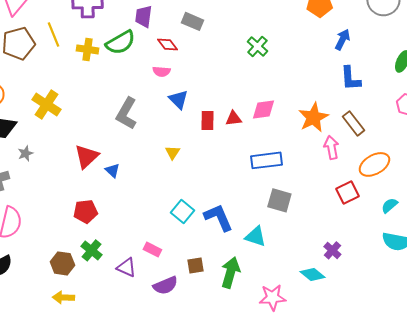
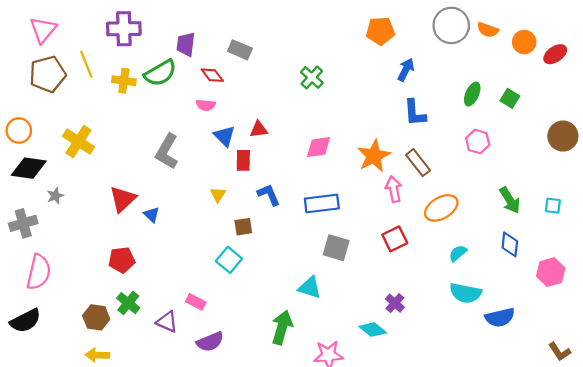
red triangle: (233, 118) -> (259, 129), moved
red rectangle: (207, 120) -> (243, 160), moved
red square: (347, 192) -> (395, 239), moved
blue L-shape: (218, 217) -> (269, 195), moved, size x0.7
brown square: (195, 265) -> (243, 227), moved

